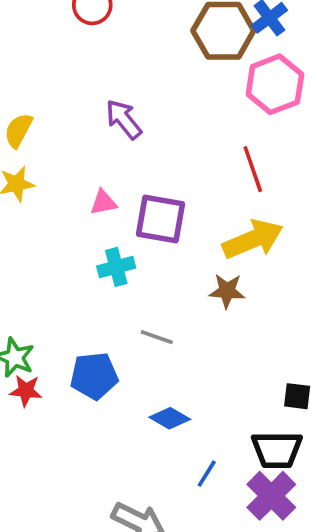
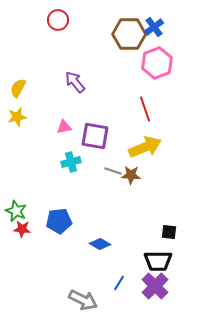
gray line: (157, 337) -> (113, 171), moved
blue line: (207, 474) -> (119, 283), moved

